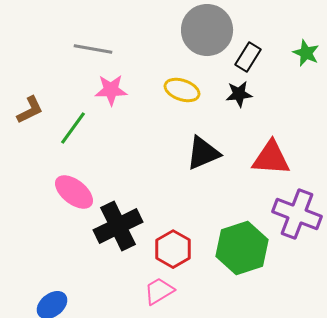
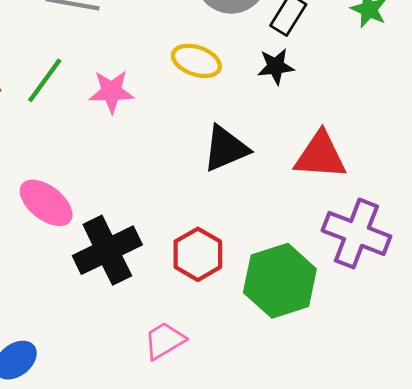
pink star: (111, 90) -> (112, 91), moved
green line: (73, 128) -> (45, 80), moved
red hexagon: (173, 249) -> (198, 254), moved

